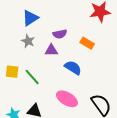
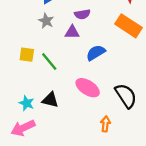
orange rectangle: (87, 43) -> (129, 26), moved, size x1.6
blue semicircle: (73, 68) -> (96, 53), turned -66

